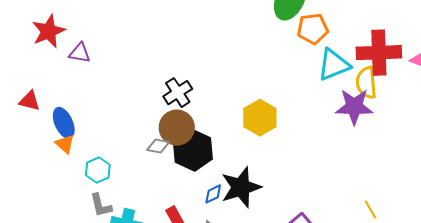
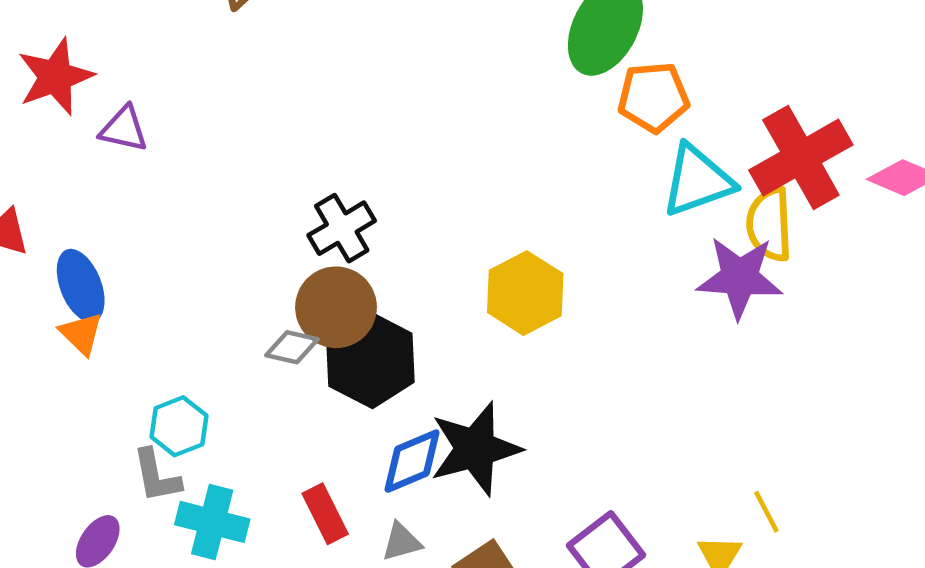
red cross: (379, 53) -> (801, 157), turned -30
cyan hexagon: (98, 170) -> (179, 426), moved
blue diamond: (213, 194) -> (412, 461), size x1.5

